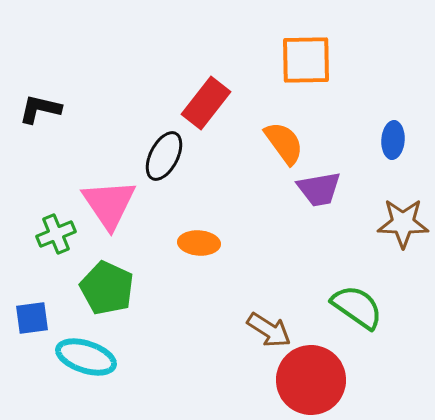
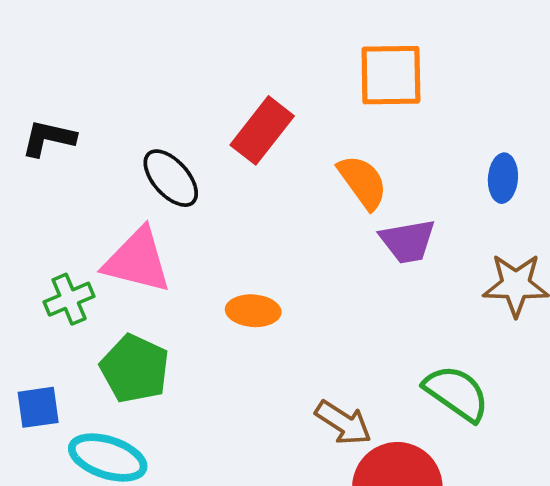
black ellipse: (164, 156) -> (171, 178), moved, turned -69
pink triangle: (109, 204) -> (137, 261), turned -42

